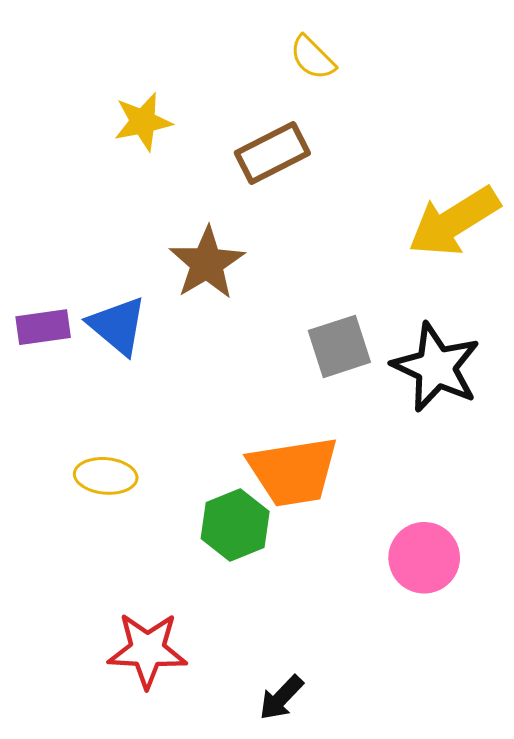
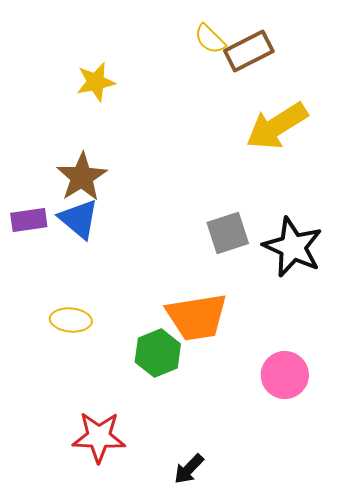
brown rectangle: (272, 153) -> (249, 51), moved
yellow arrow: (454, 221) -> (277, 126), moved
brown star: (207, 263) -> (82, 177), moved

